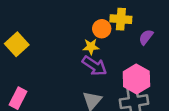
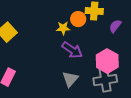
yellow star: (91, 47) -> (63, 28), moved

